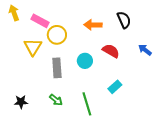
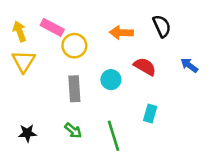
yellow arrow: (14, 13) -> (20, 31), moved
yellow triangle: (33, 47) -> (23, 61), moved
cyan rectangle: (115, 87) -> (150, 114), turned -32

